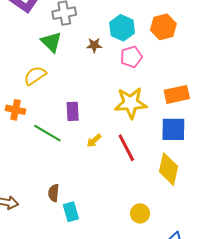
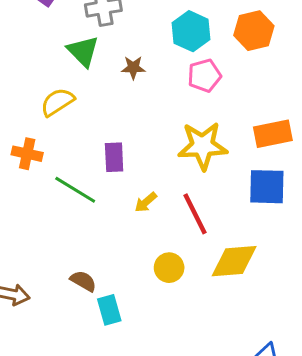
brown star: (94, 45) -> (133, 68), moved
yellow diamond: (168, 169) -> (234, 261), moved, turned 72
brown semicircle: (54, 193) -> (83, 281), turned 114
yellow circle: (140, 213) -> (169, 268), moved

